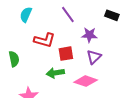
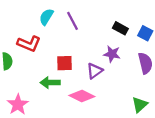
cyan semicircle: (26, 15) -> (46, 17), moved
purple star: (89, 35) -> (112, 54), moved
red L-shape: (45, 40) -> (29, 44), moved

